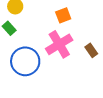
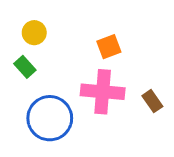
pink cross: (59, 44) -> (103, 92), turned 36

